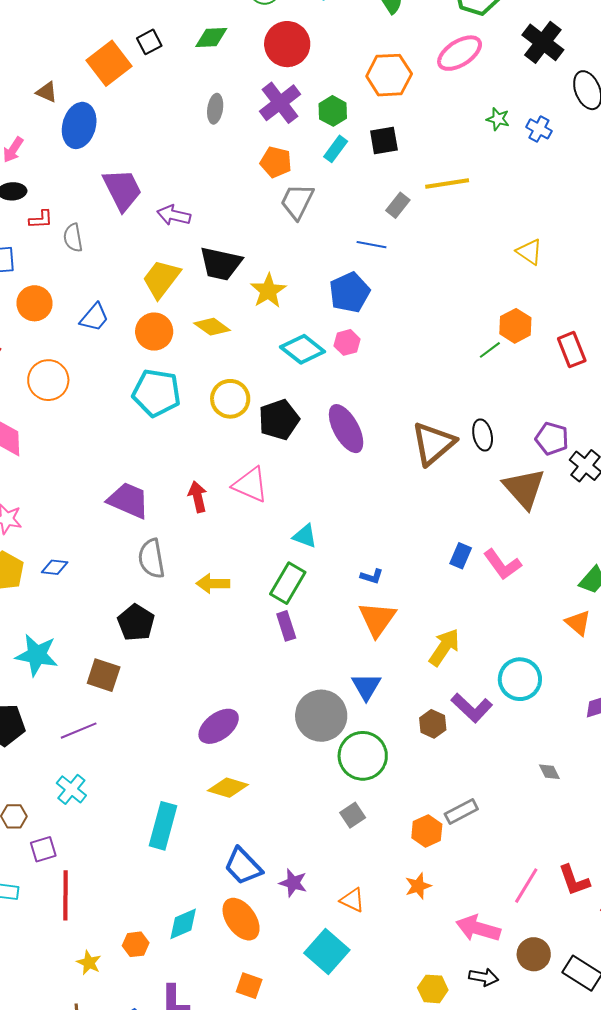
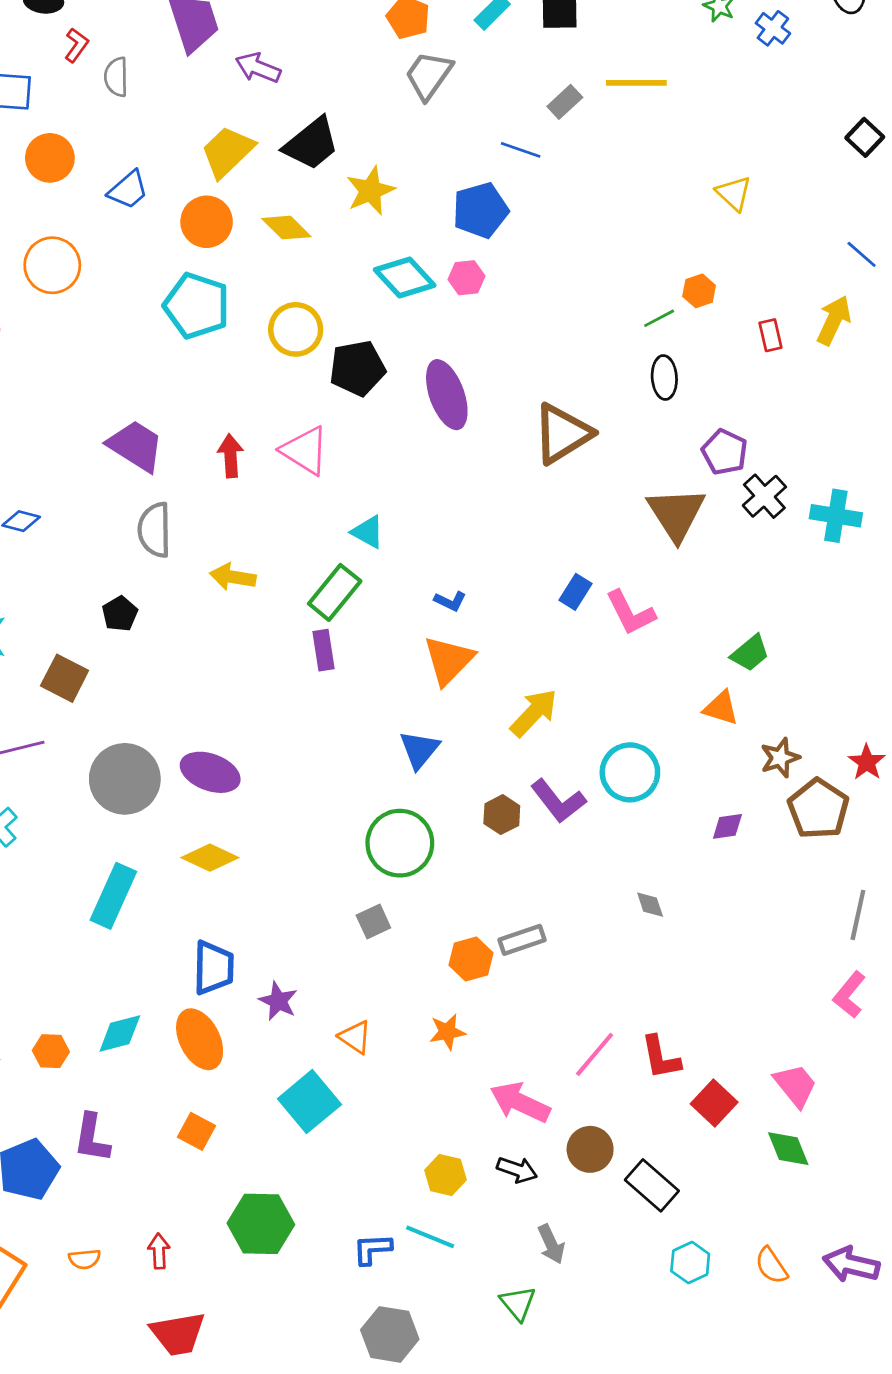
red L-shape: (41, 219) -> (76, 45), turned -60
black trapezoid: (221, 264) -> (311, 144), turned -60
orange hexagon: (515, 326) -> (699, 291), size x0.7
red rectangle: (572, 350) -> (770, 335), size x0.7
black ellipse: (483, 435) -> (664, 378), moved
black pentagon: (136, 623) -> (120, 614), size x0.7
orange triangle: (578, 623) -> (721, 708), turned -32
gray circle: (321, 716) -> (125, 779), moved
purple ellipse: (219, 726) -> (210, 772), turned 48
blue trapezoid: (243, 866) -> (214, 968), turned -144

